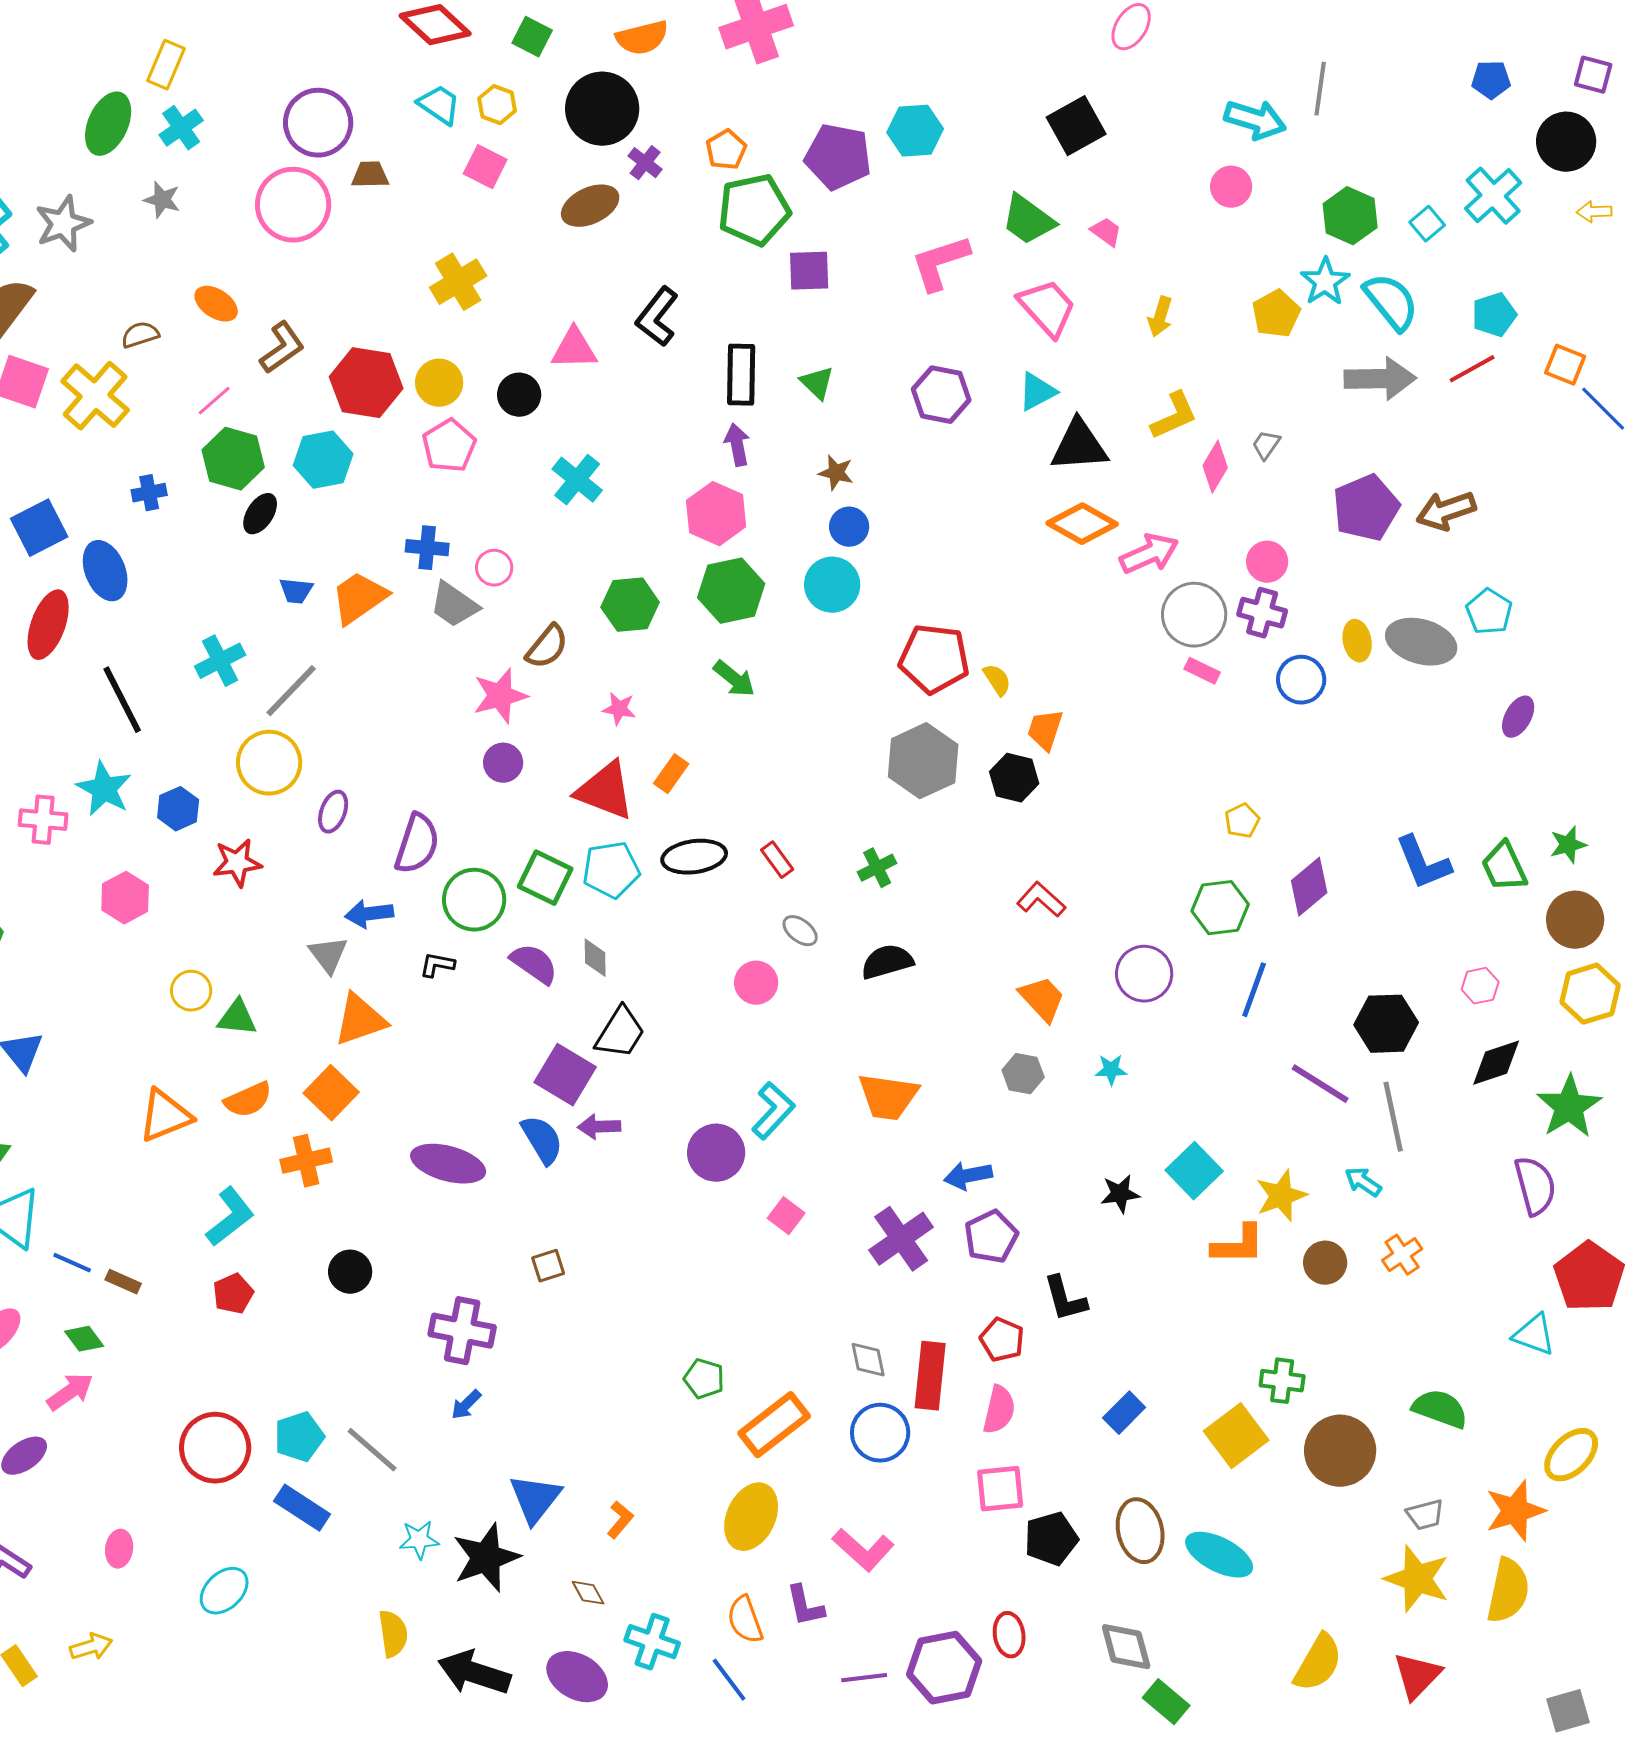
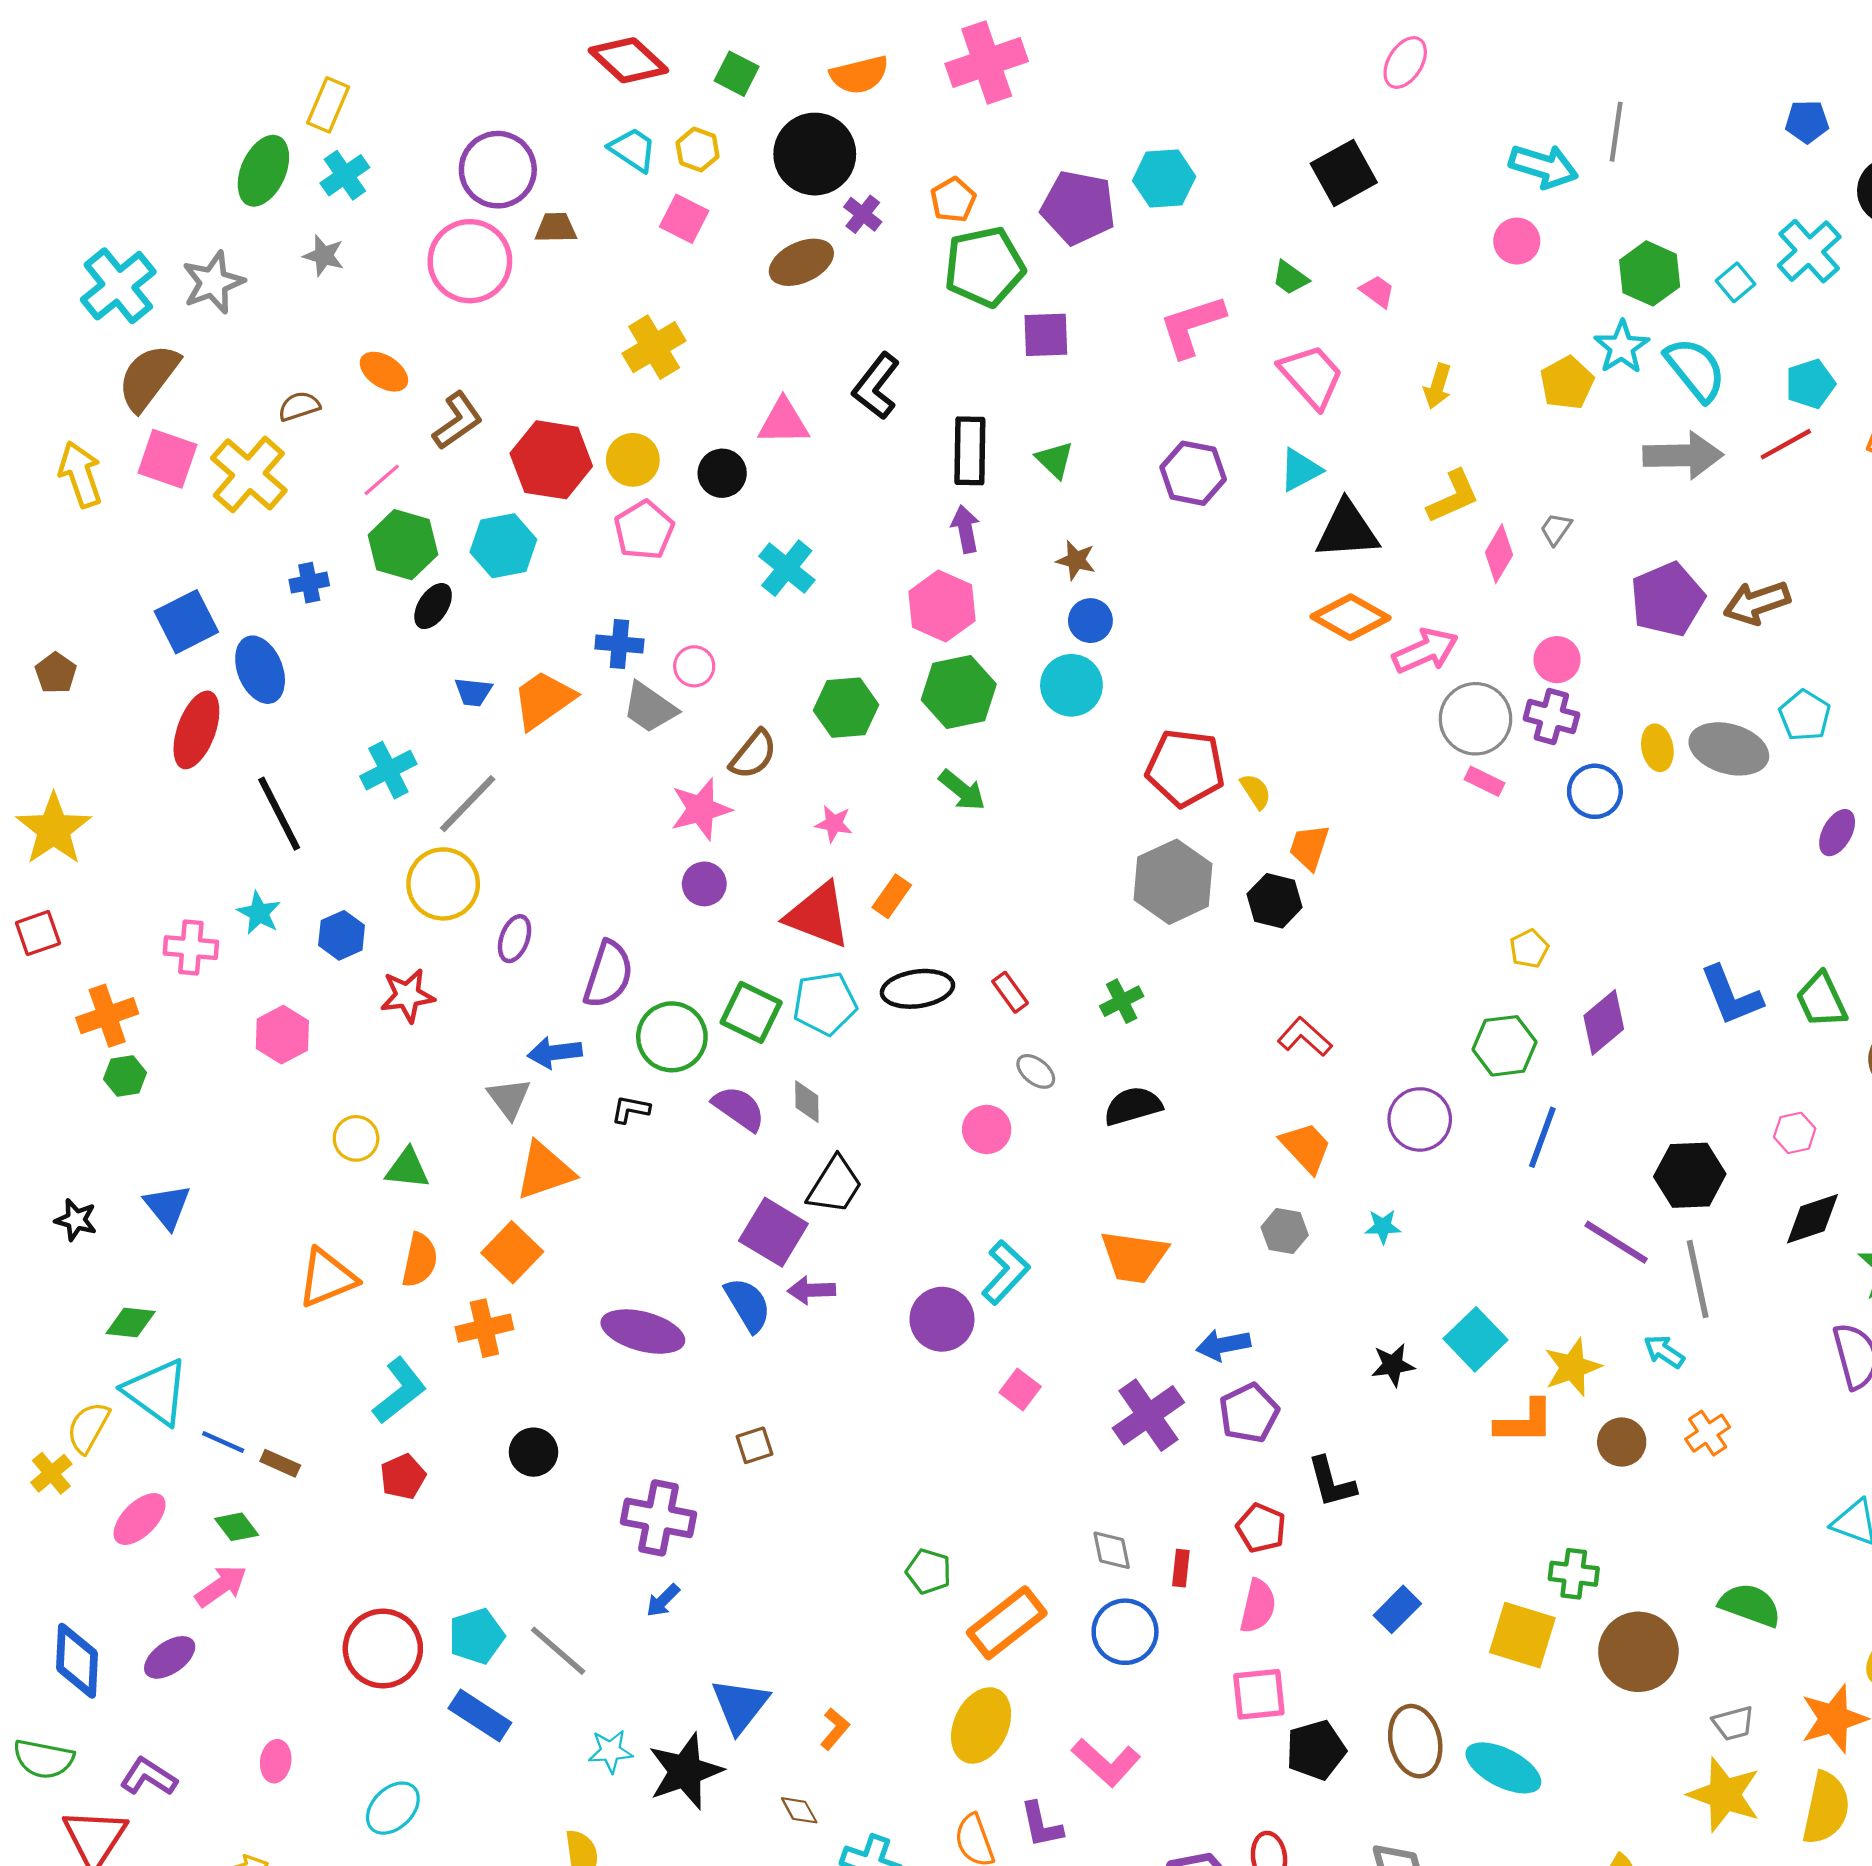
green trapezoid: (1028, 220) -> (1290, 278), size x0.6
cyan star: (104, 789) -> (259, 913), size x0.7
orange semicircle: (248, 1100) -> (420, 1260), turned -54
red rectangle: (930, 1376) -> (1181, 1568), size x0.5
yellow square: (1236, 1436) -> (1522, 1635), turned -36

